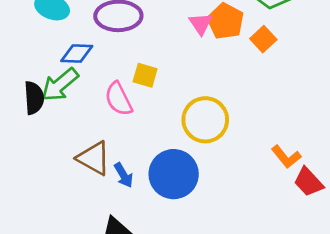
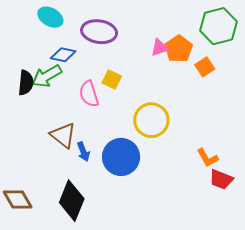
pink triangle: (201, 24) -> (160, 48), turned 36
red trapezoid: (309, 182) -> (221, 179), turned -35

